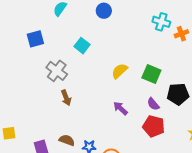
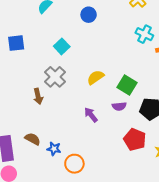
blue square: (35, 39) -> (16, 43), moved
gray cross: (57, 71) -> (55, 77), moved
purple semicircle: (153, 104) -> (119, 106), moved, turned -64
red pentagon: (154, 126) -> (135, 140), moved

